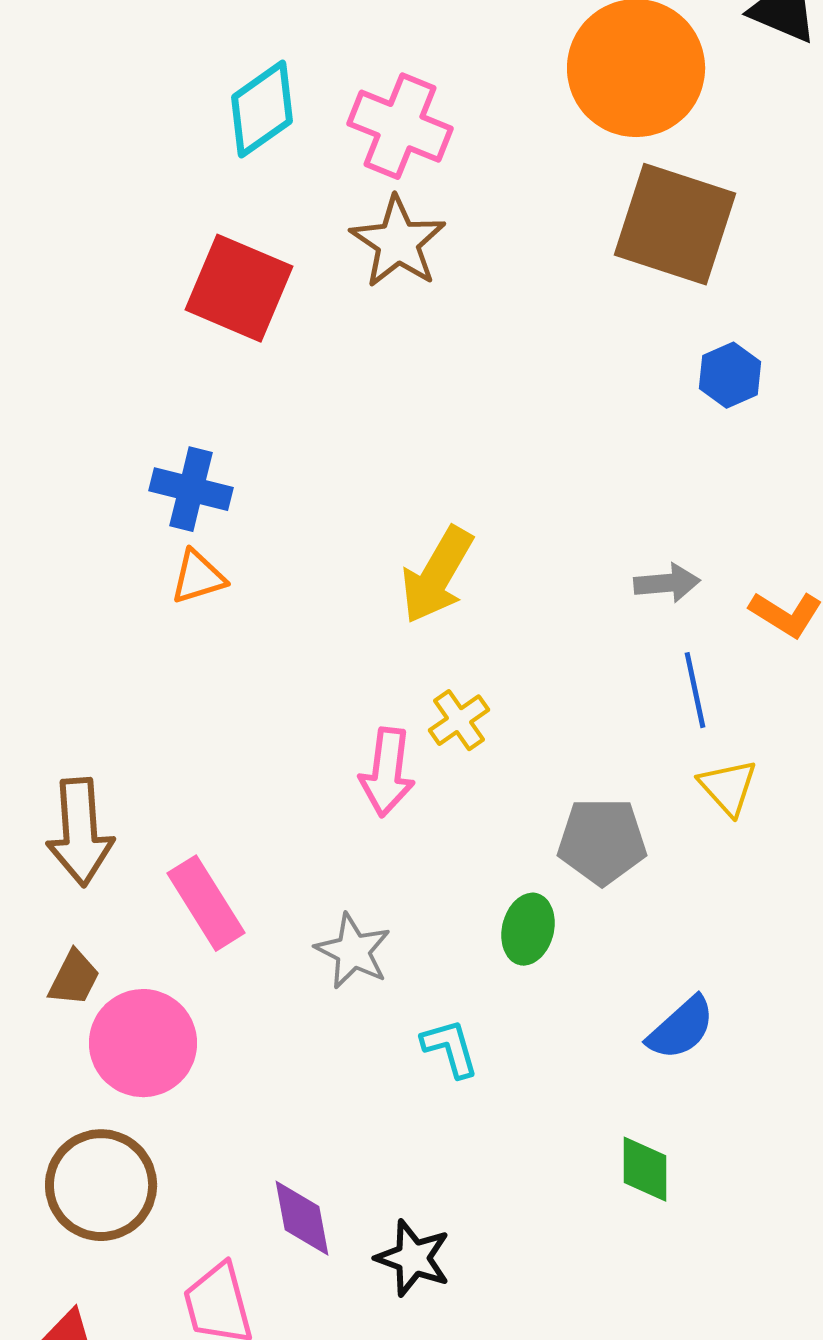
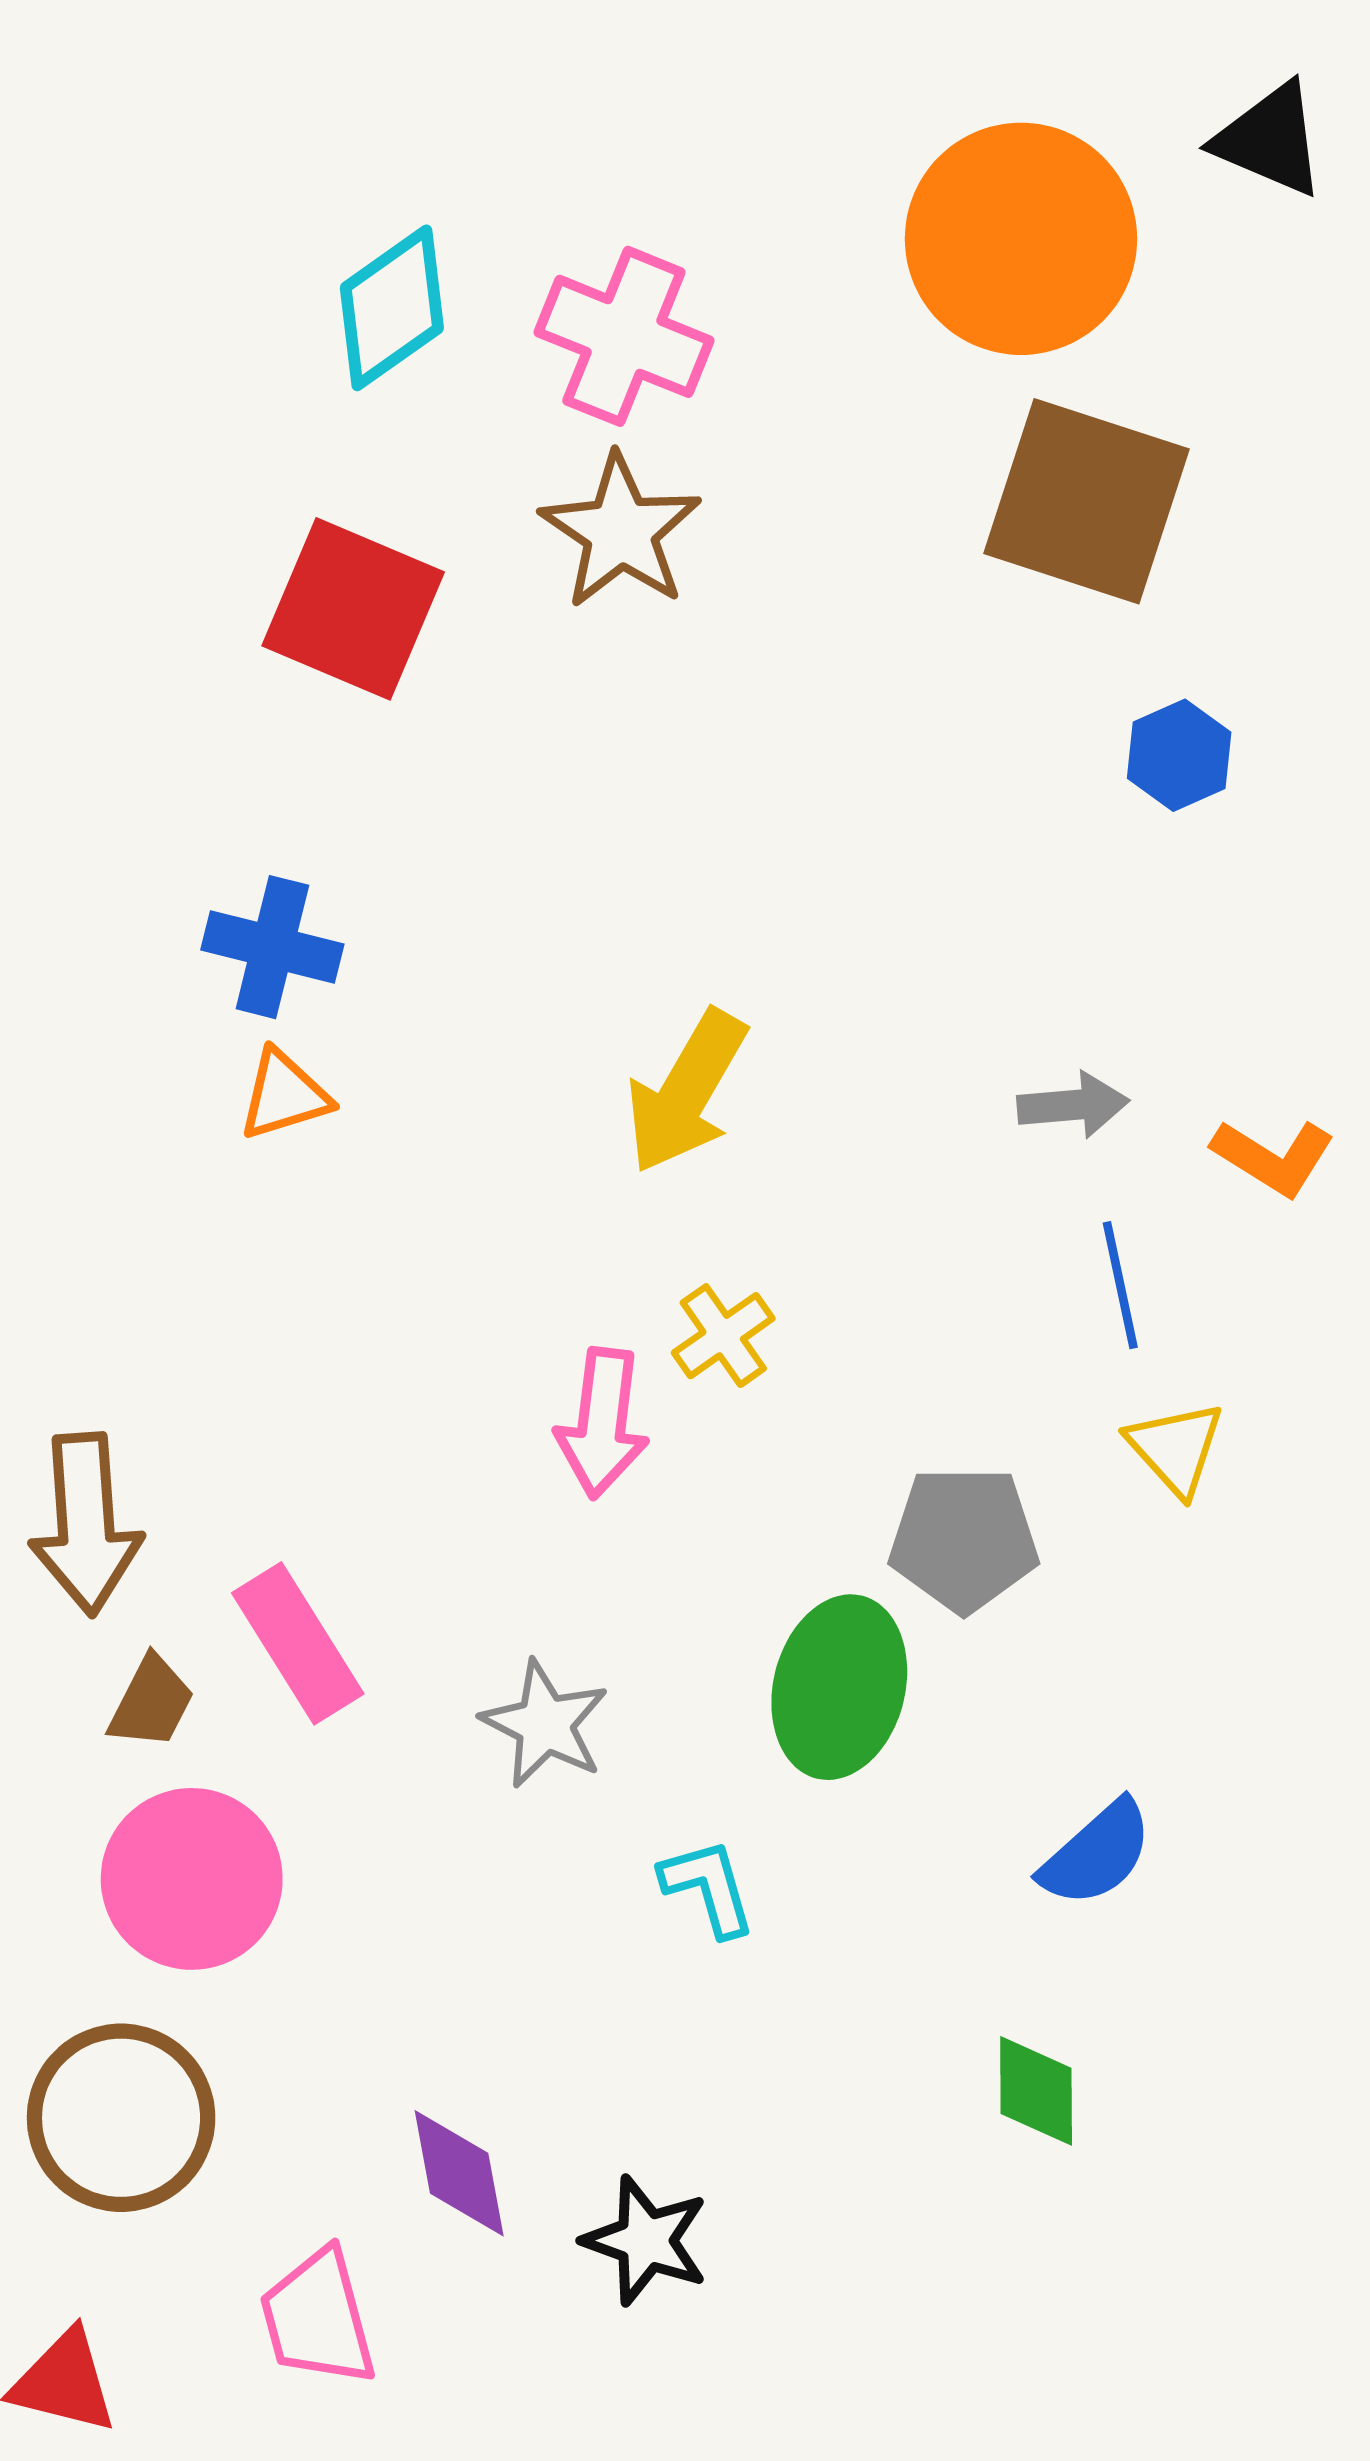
green ellipse: (528, 929) -> (839, 1687), size x1.5
brown trapezoid: (74, 978) -> (151, 1702), moved

